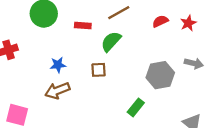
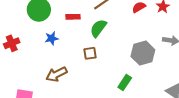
blue star: (58, 65) -> (52, 38), moved

